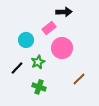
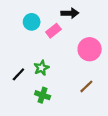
cyan circle: (26, 40) -> (32, 22), moved
pink circle: (62, 48) -> (90, 49), moved

